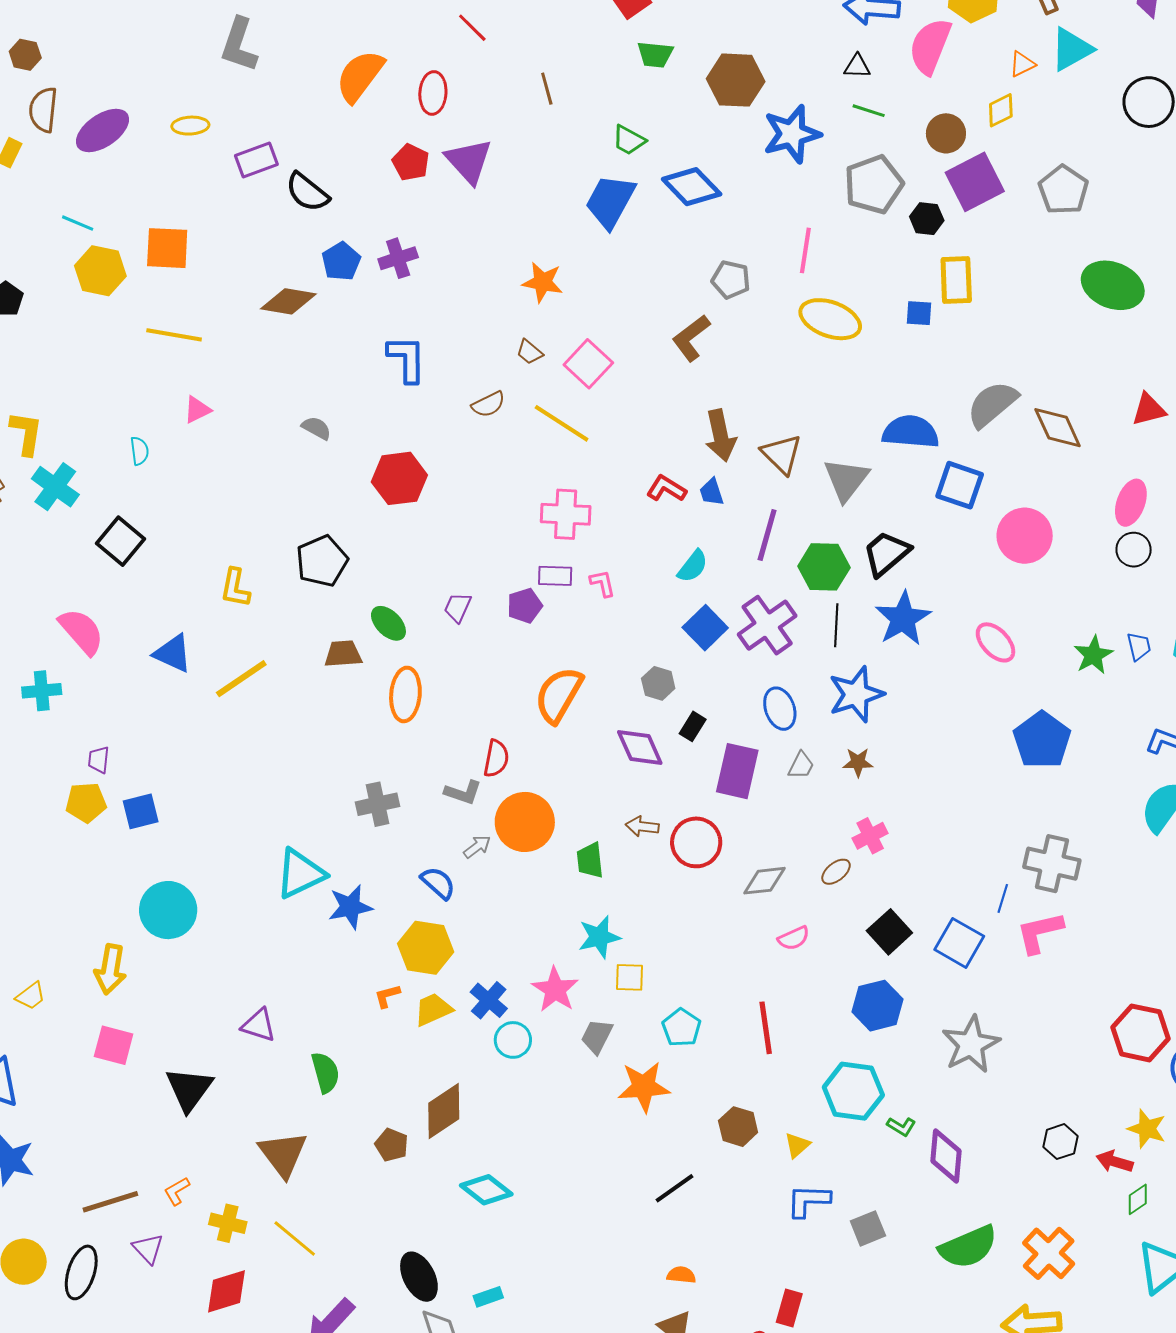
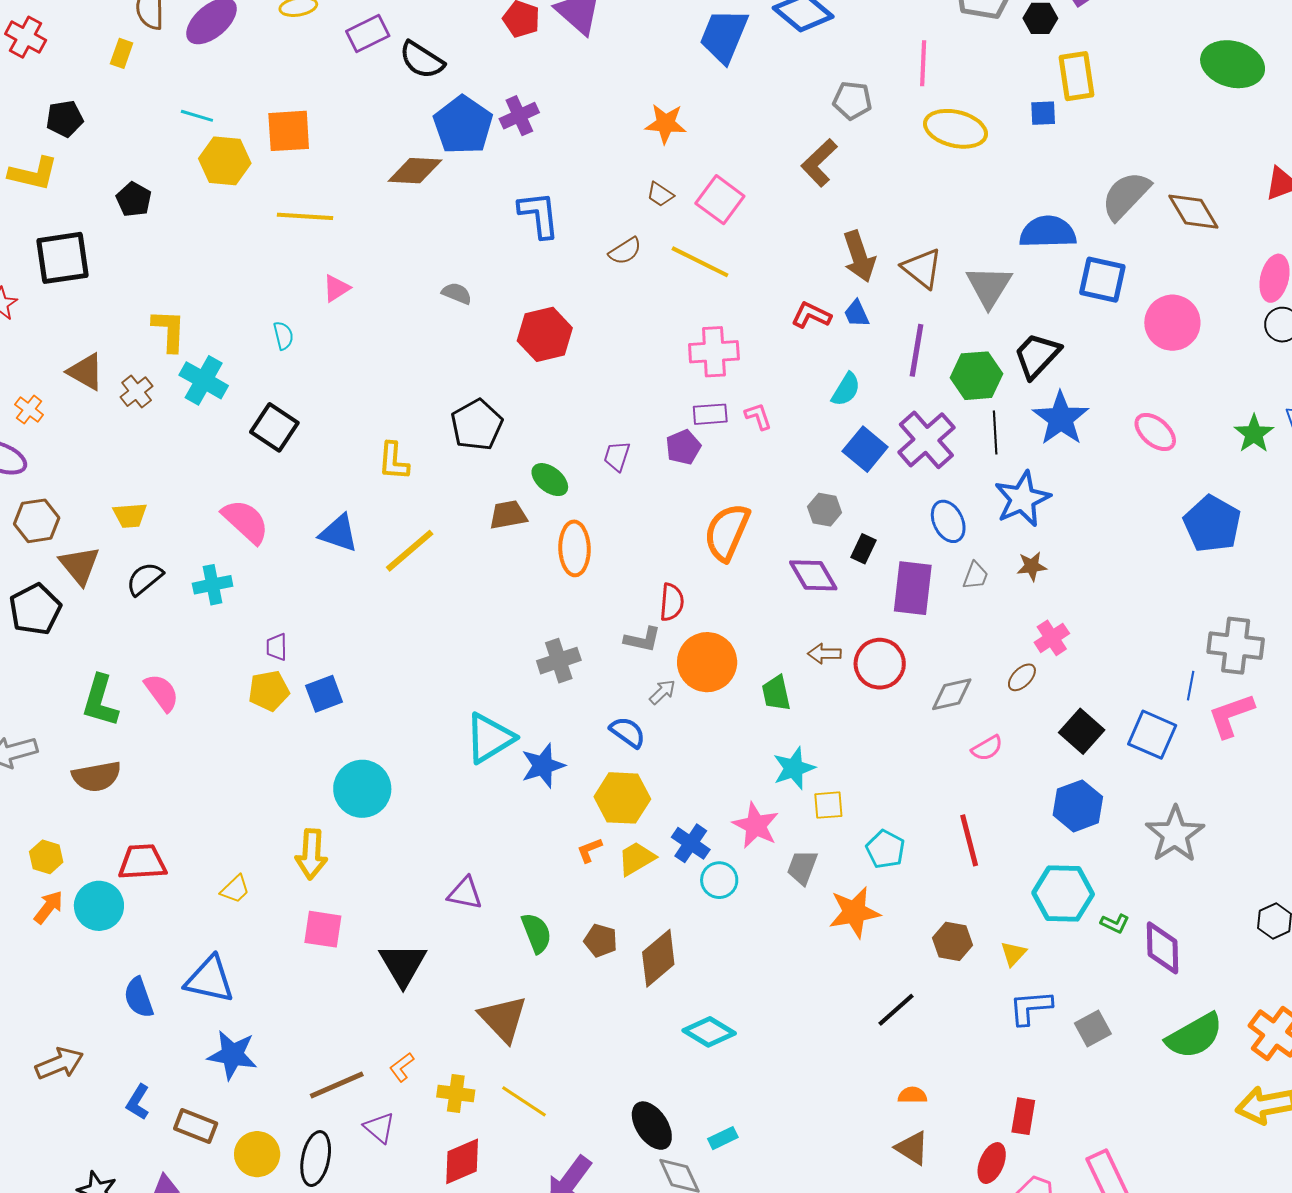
blue pentagon: (341, 261) -> (463, 125), size x1.5
brown pentagon: (392, 1145) -> (601, 941), moved

